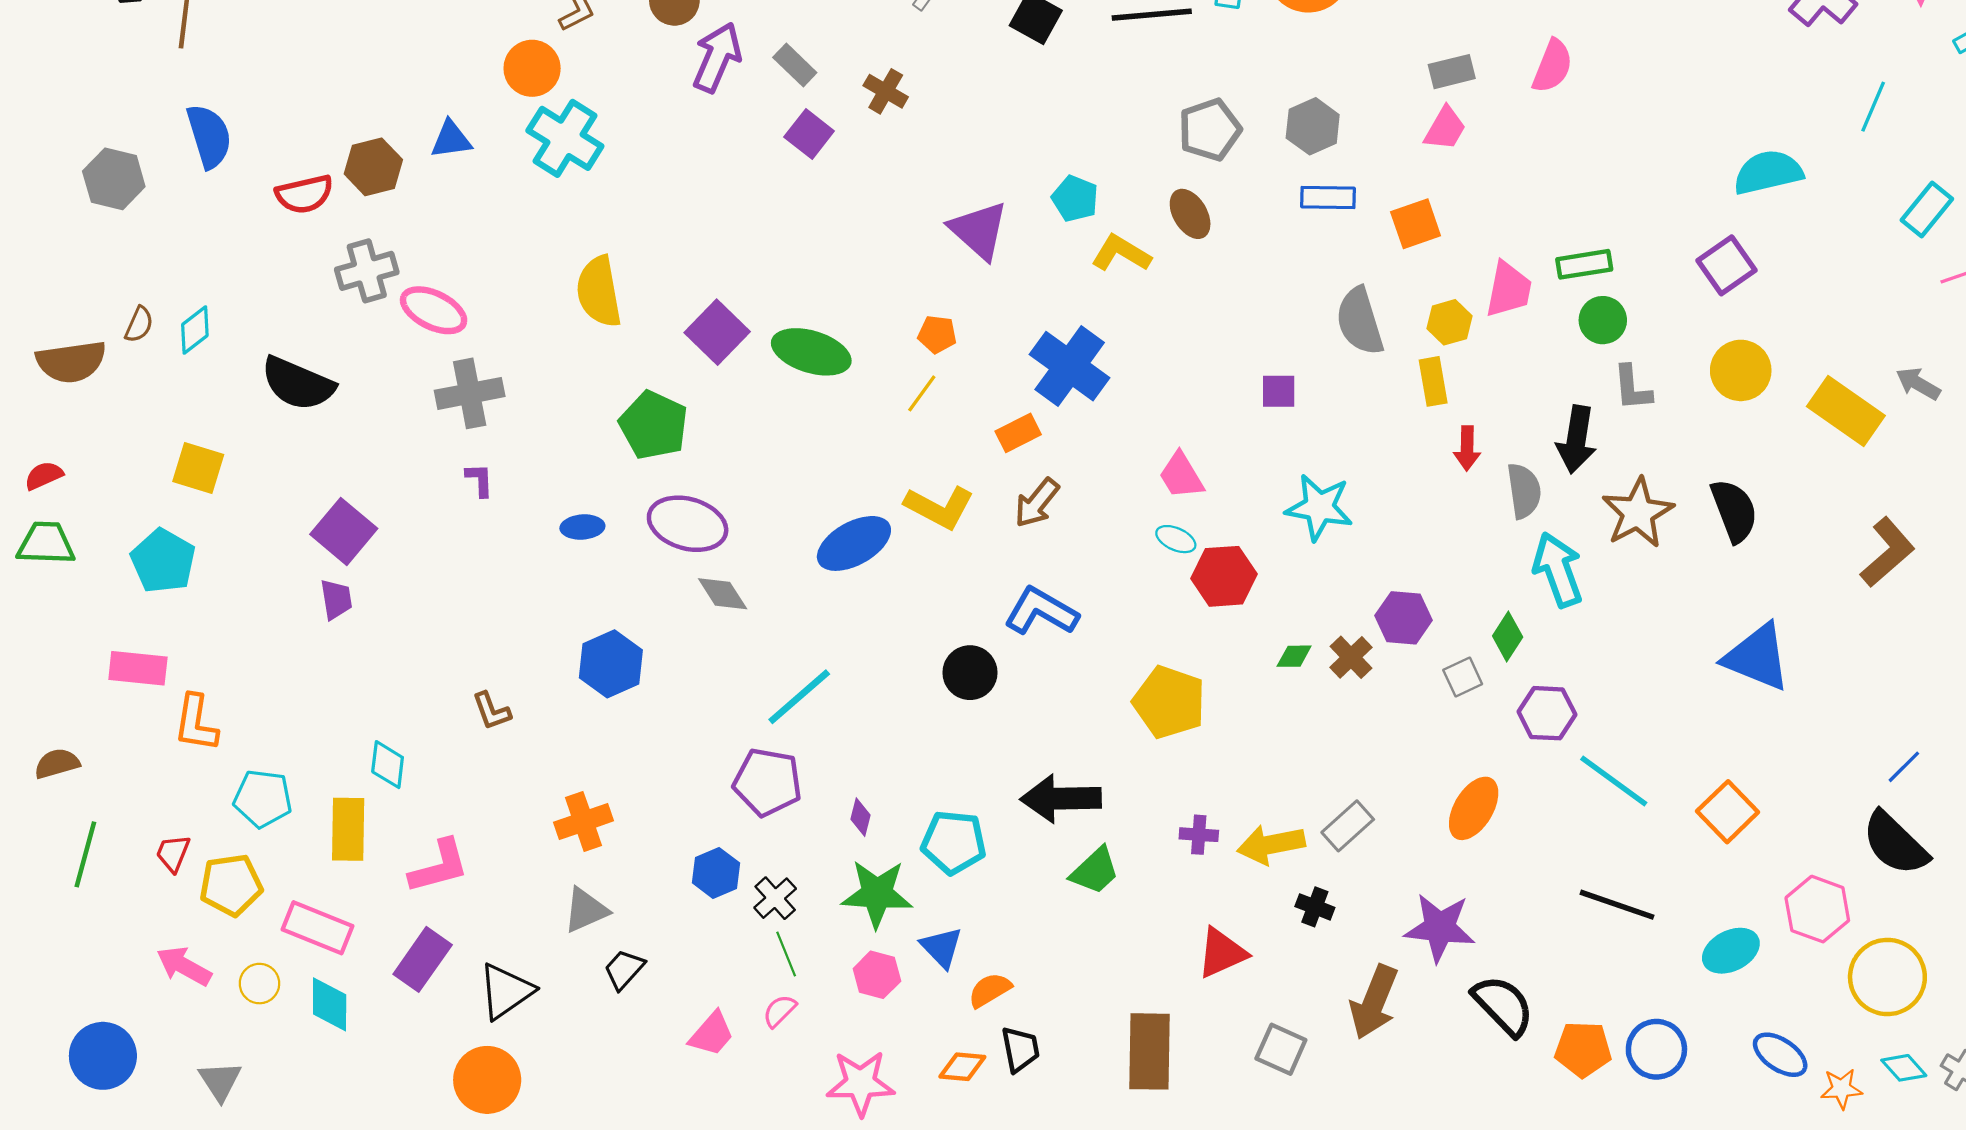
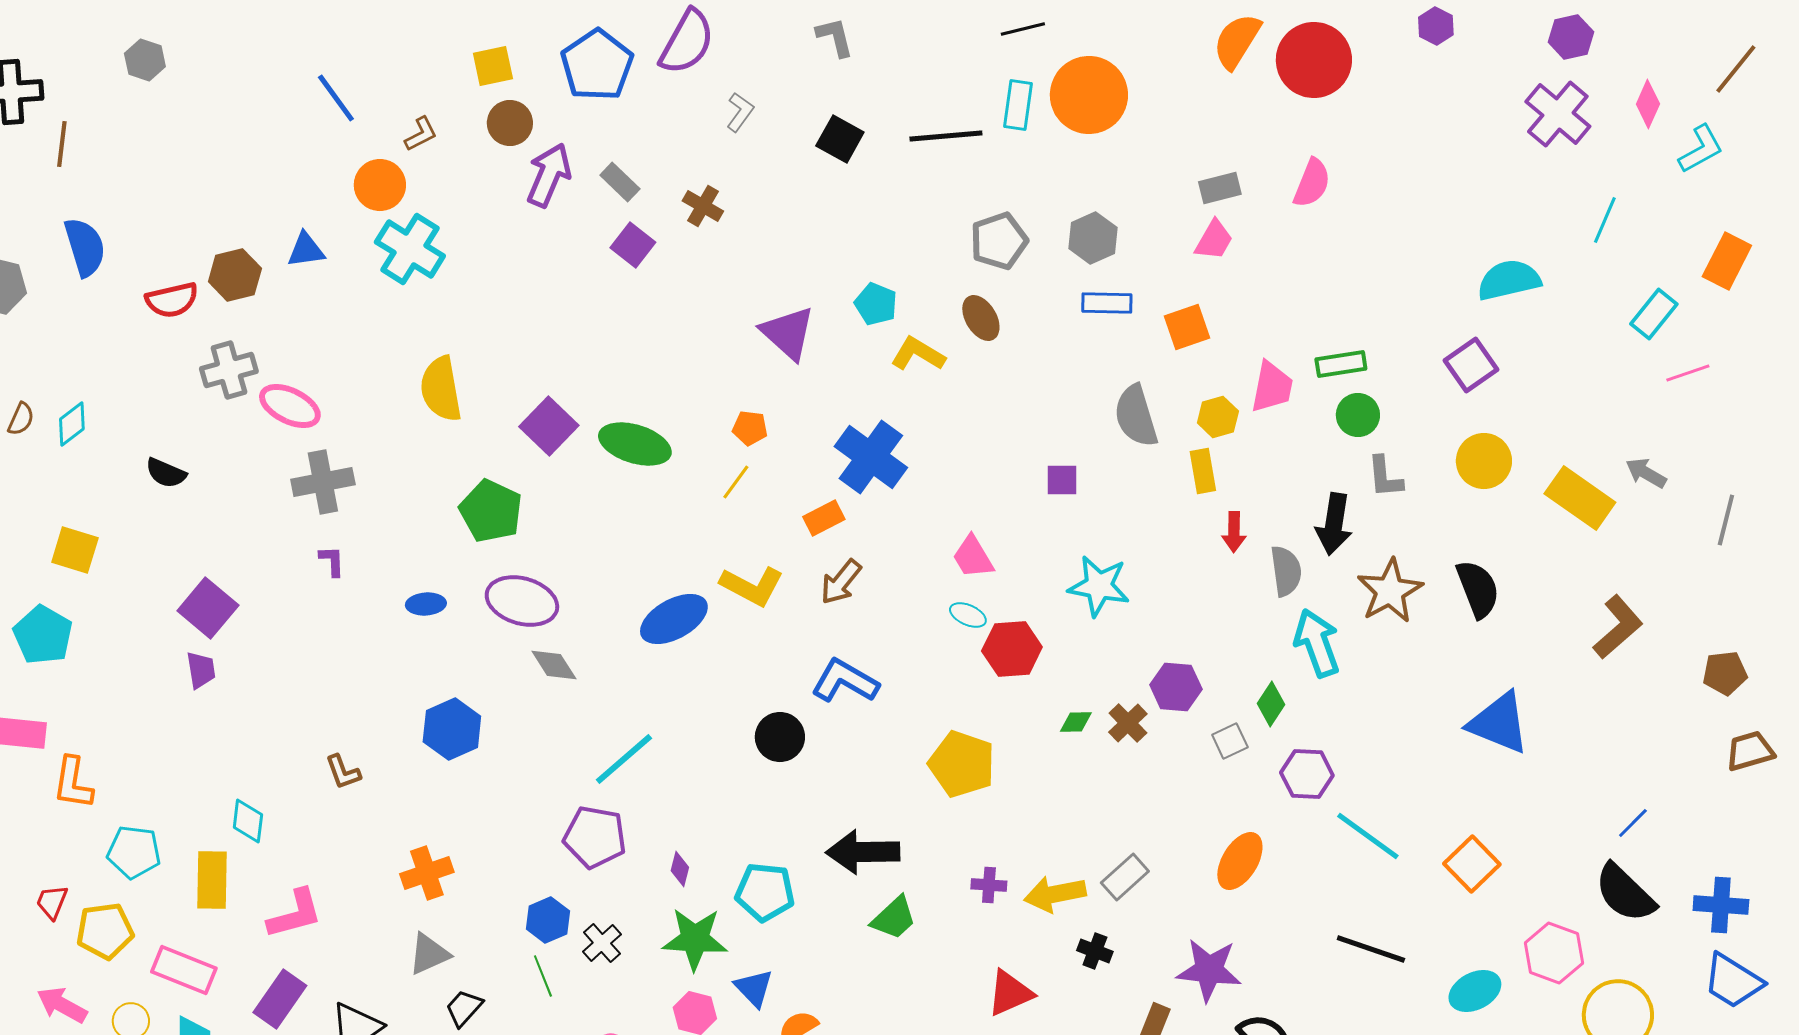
black semicircle: (298, 384) -> (166, 473), size x0.6
green line: (786, 954) -> (543, 976), moved

